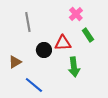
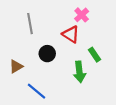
green rectangle: (88, 35) -> (94, 55), moved
red triangle: (63, 43) -> (71, 34), moved, turned 36

